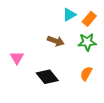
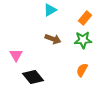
cyan triangle: (69, 15) -> (50, 10), moved
black diamond: (47, 77) -> (33, 77), moved

